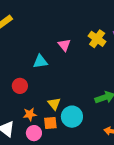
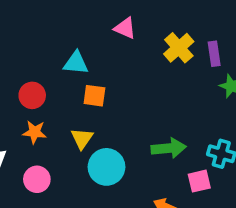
pink triangle: (64, 45) -> (125, 28), moved, turned -40
orange star: (30, 114) -> (35, 132), moved
orange square: (50, 123) -> (94, 96), moved

